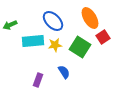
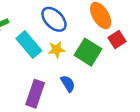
cyan rectangle: (33, 41) -> (29, 45), turned 55
purple rectangle: (38, 80) -> (35, 94), size x1.5

